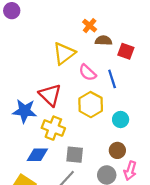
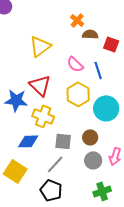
yellow triangle: (64, 53) -> (40, 46), moved
cyan circle: (121, 119) -> (106, 108), size x1.6
brown circle: (117, 150) -> (90, 137), moved

